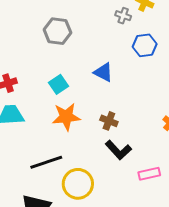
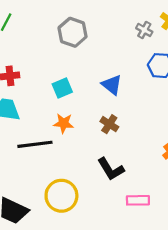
orange star: (66, 117) -> (63, 123), size x0.7
brown cross: (109, 121) -> (109, 124), moved
black line: (46, 162) -> (35, 144), moved

